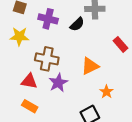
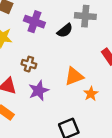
brown cross: (47, 59) -> (29, 64), size x0.6
orange star: (106, 92) -> (91, 94), moved

